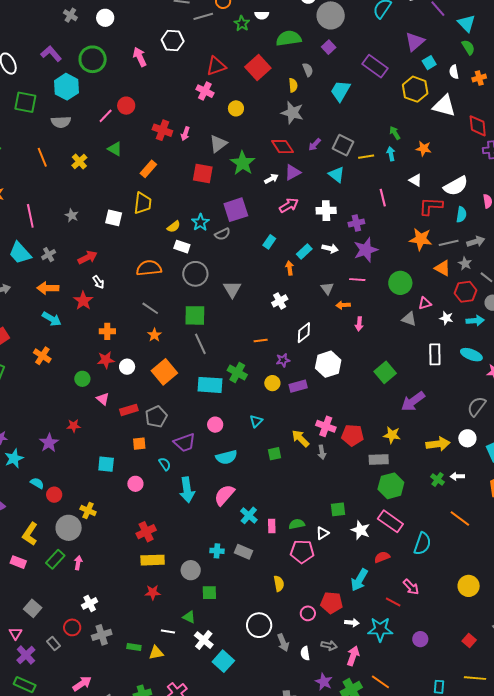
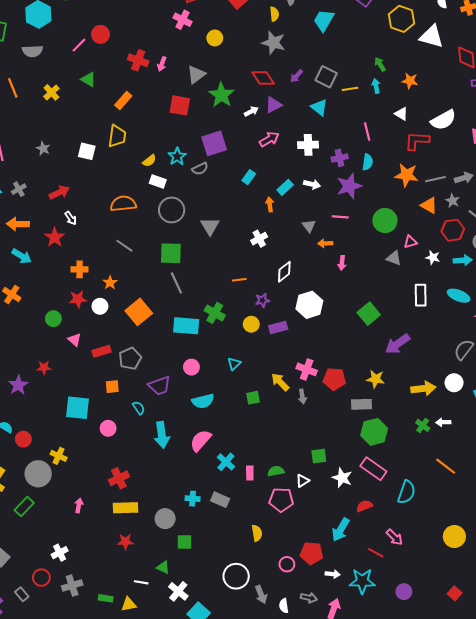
cyan semicircle: (461, 214) -> (368, 162), moved
orange star: (154, 335) -> (110, 283), moved
cyan square: (106, 464) -> (78, 408), size x1.4
pink arrow: (78, 563) -> (79, 505), moved

